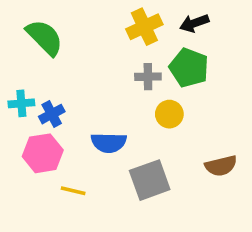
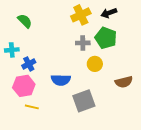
green semicircle: (45, 37) -> (25, 21), size x0.7
cyan cross: (21, 103) -> (12, 50), moved
brown semicircle: (221, 166) -> (124, 82), moved
yellow line: (73, 191) -> (32, 107), moved

